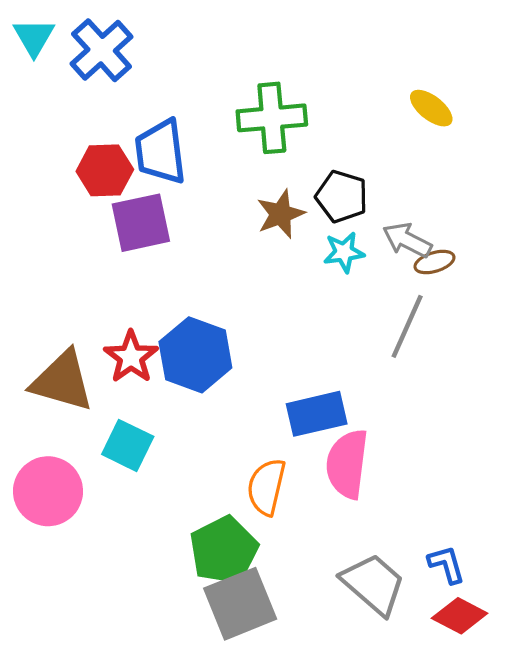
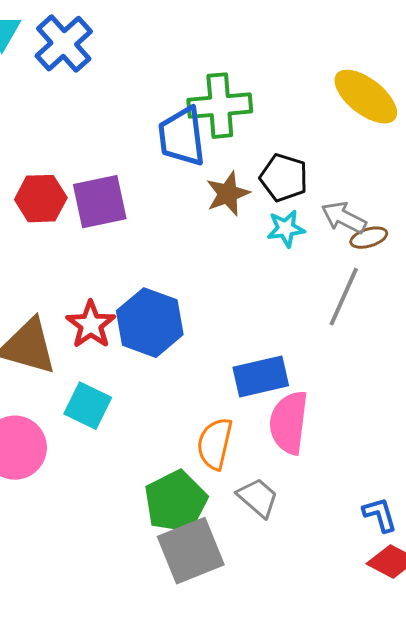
yellow ellipse: (431, 108) -> (366, 97), size x1.6
blue trapezoid: (160, 152) -> (182, 137), moved
red hexagon: (105, 170) -> (41, 199), moved
gray trapezoid: (373, 584) -> (258, 498), moved, size x0.7

